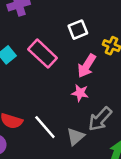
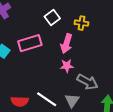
pink rectangle: (43, 54) -> (30, 43), turned -45
gray arrow: (100, 119) -> (87, 82), turned -90

